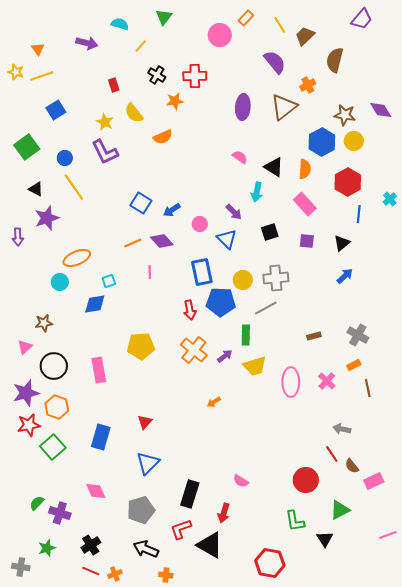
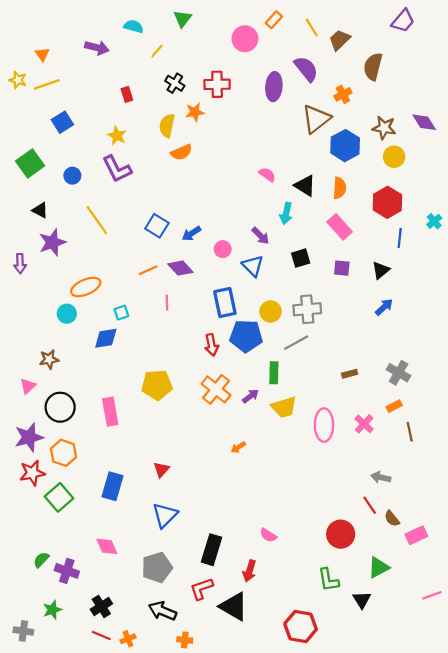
purple ellipse: (243, 107) -> (274, 87), moved
yellow semicircle: (134, 113) -> (167, 126), moved, turned 50
blue hexagon: (322, 142) -> (345, 146), moved
yellow line: (74, 187) -> (97, 220), moved

